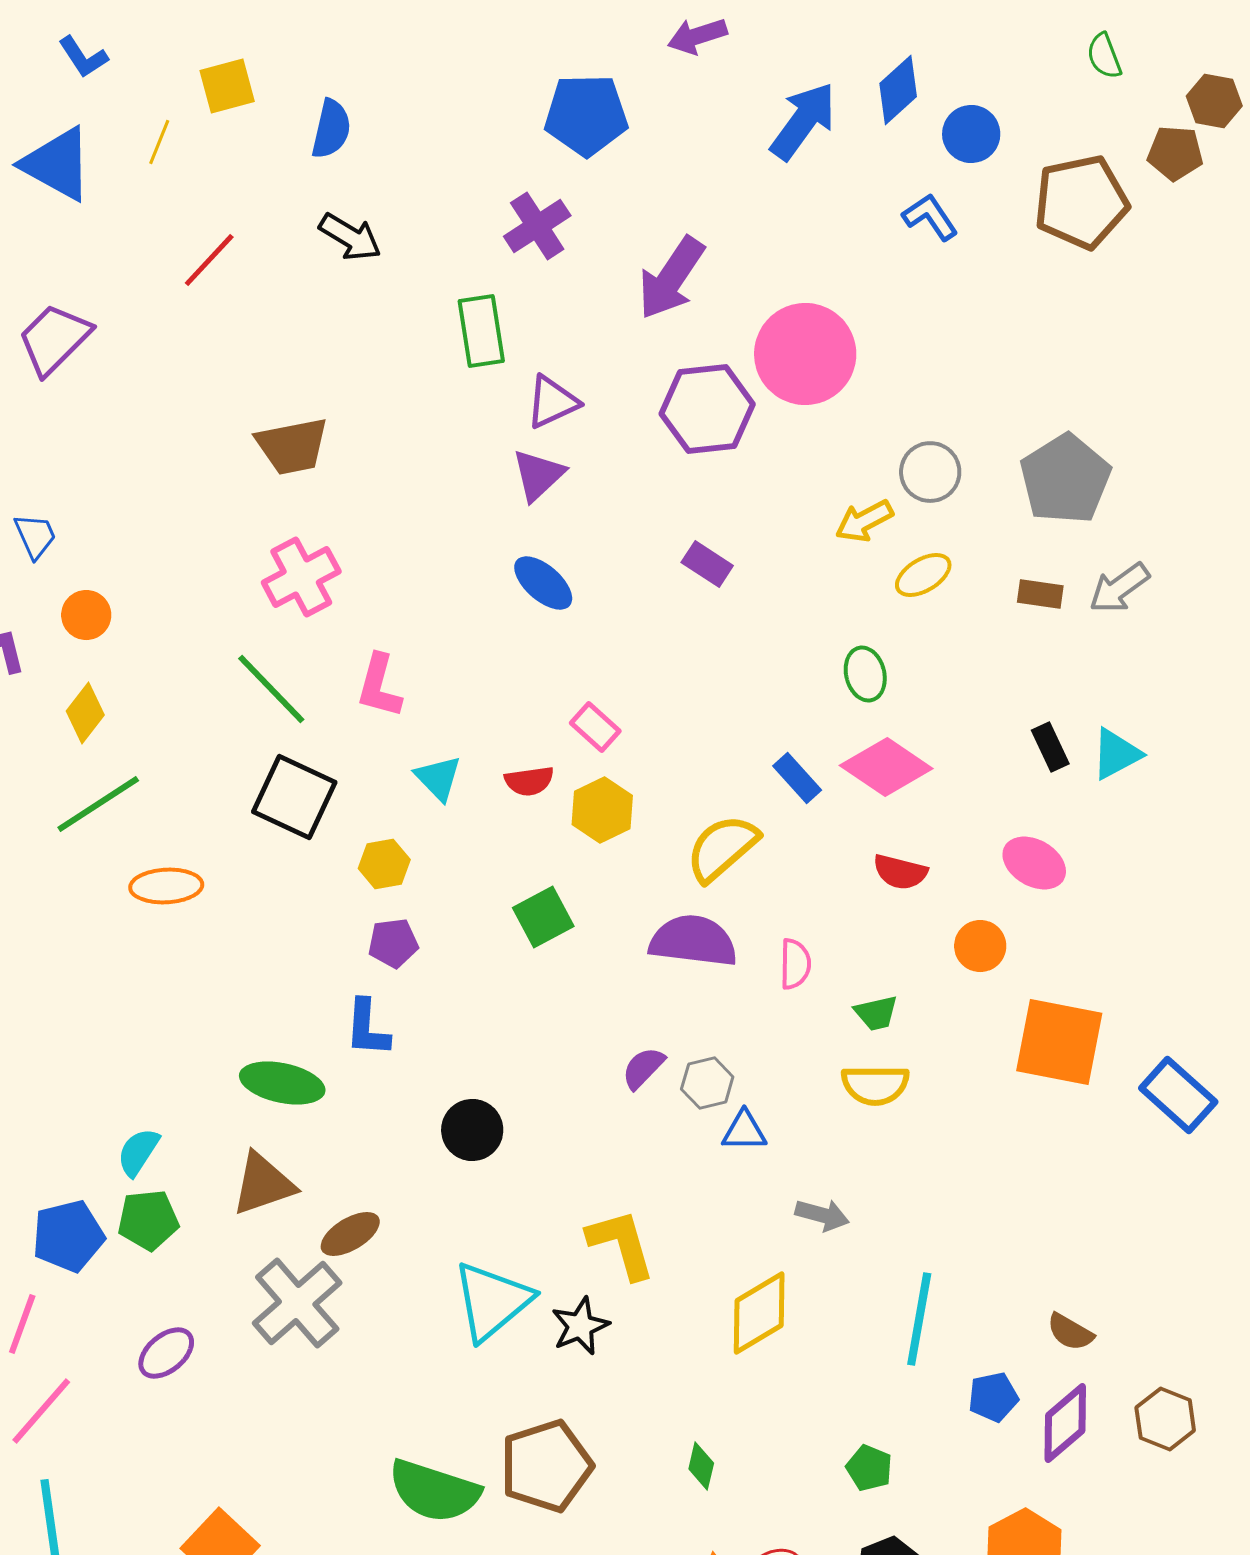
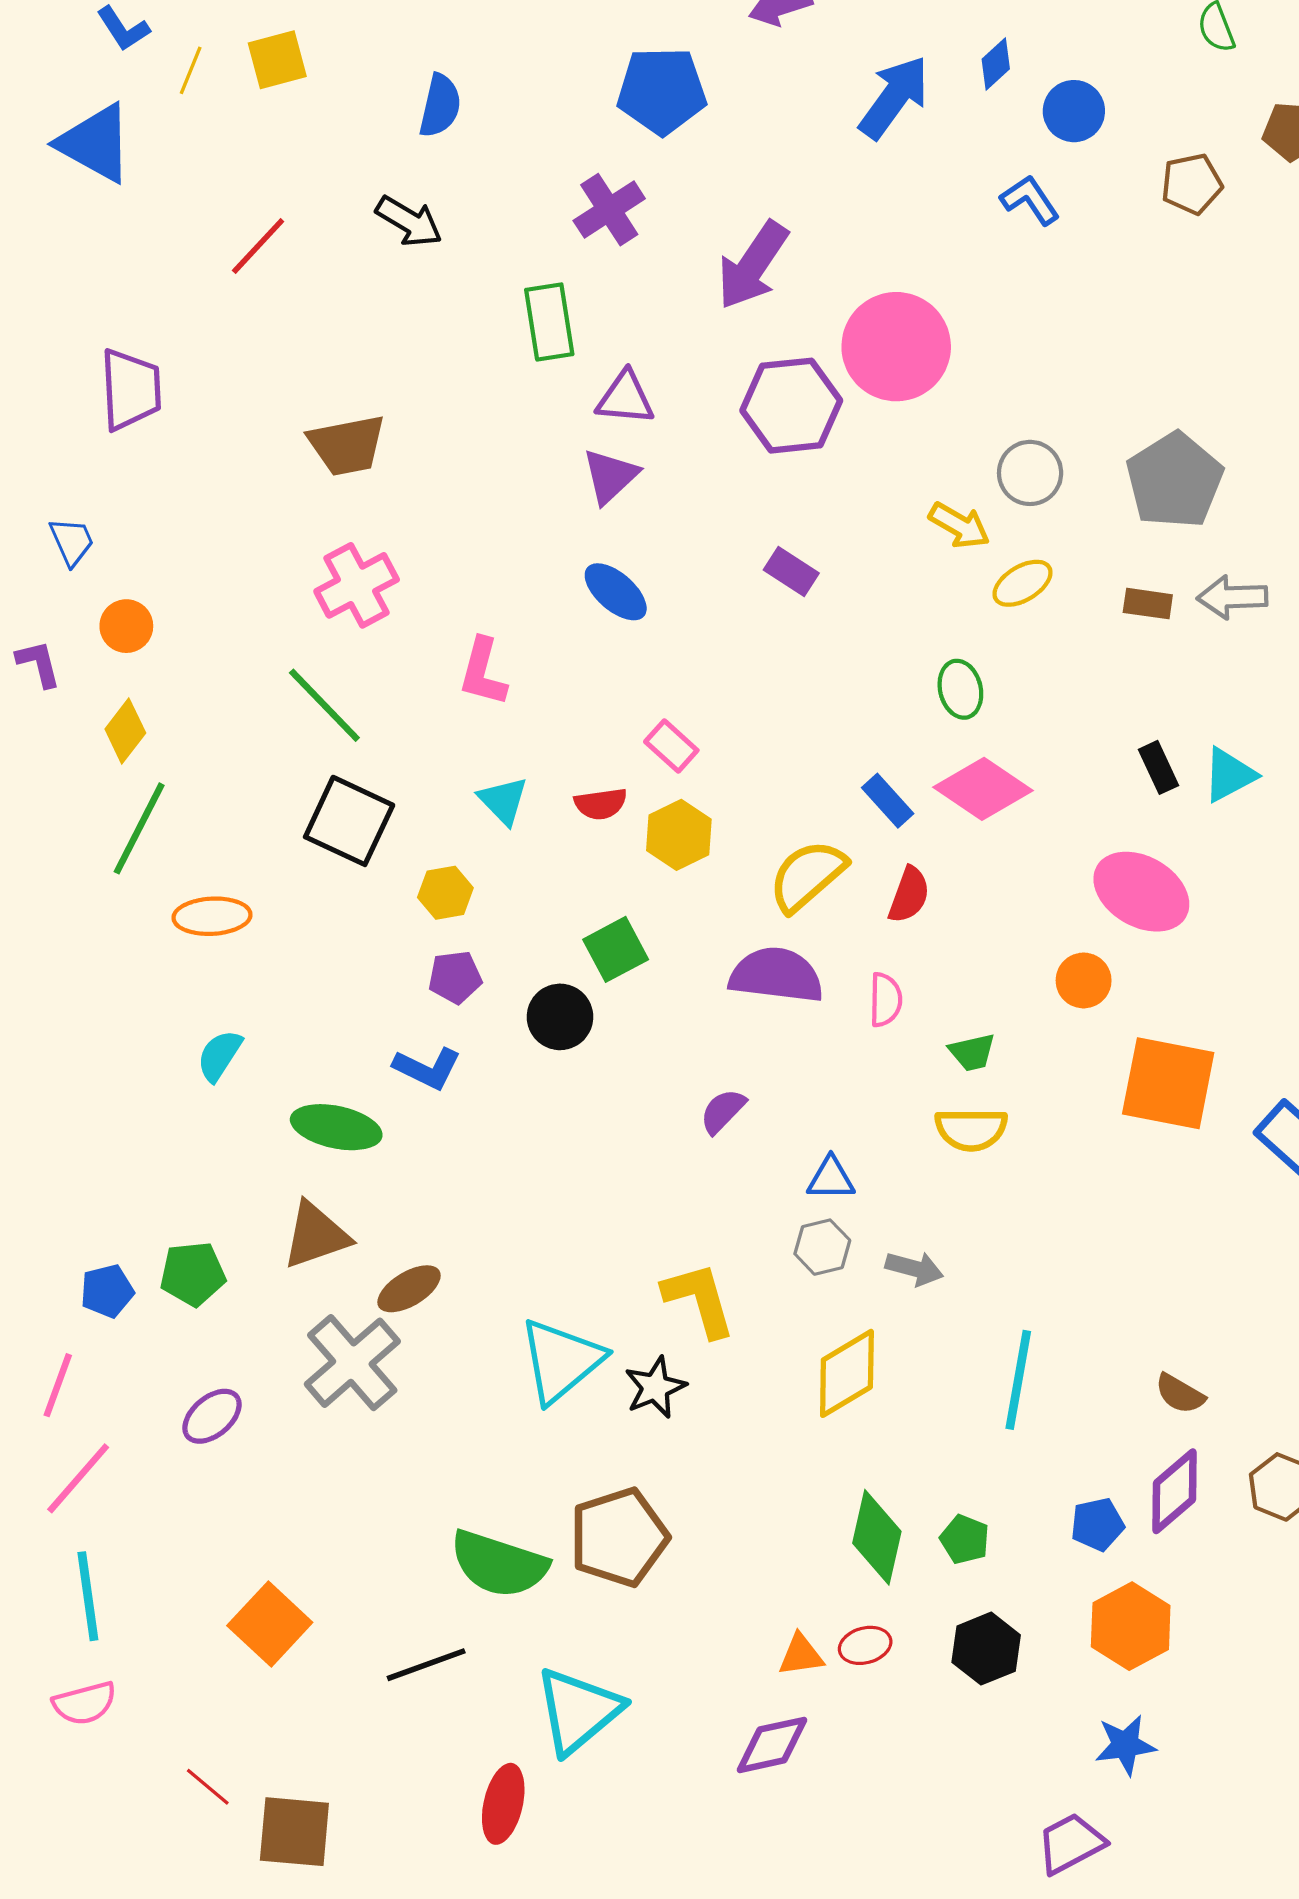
blue diamond: (898, 90) -> (996, 64), size x0.7
blue semicircle: (331, 129) -> (440, 106), moved
yellow line: (159, 142) -> (191, 70), moved
brown pentagon: (1081, 202) -> (1192, 184), size x0.6
purple trapezoid: (54, 339) -> (131, 389), moved, turned 132
purple triangle: (552, 402) -> (625, 398), turned 30
yellow arrow: (864, 521) -> (959, 525), turned -122
gray arrow: (1119, 588) -> (1232, 597), turned 34
pink L-shape: (379, 686) -> (483, 672), moved
green line: (98, 804) -> (139, 828), turned -30
pink ellipse: (1034, 863) -> (1141, 892), size x1.4
red semicircle: (900, 872) -> (909, 895), moved, turned -84
blue L-shape: (367, 1028) -> (427, 1068), turned -68
gray hexagon: (707, 1083) -> (822, 1247), moved
black circle: (472, 1130) -> (560, 1017), moved
cyan semicircle: (138, 1152) -> (219, 1055), moved
blue pentagon: (68, 1236) -> (107, 1291), size x0.7
blue pentagon: (993, 1397) -> (1097, 1524), moved
green diamond: (701, 1466) -> (877, 1537), moved, size x1.8

